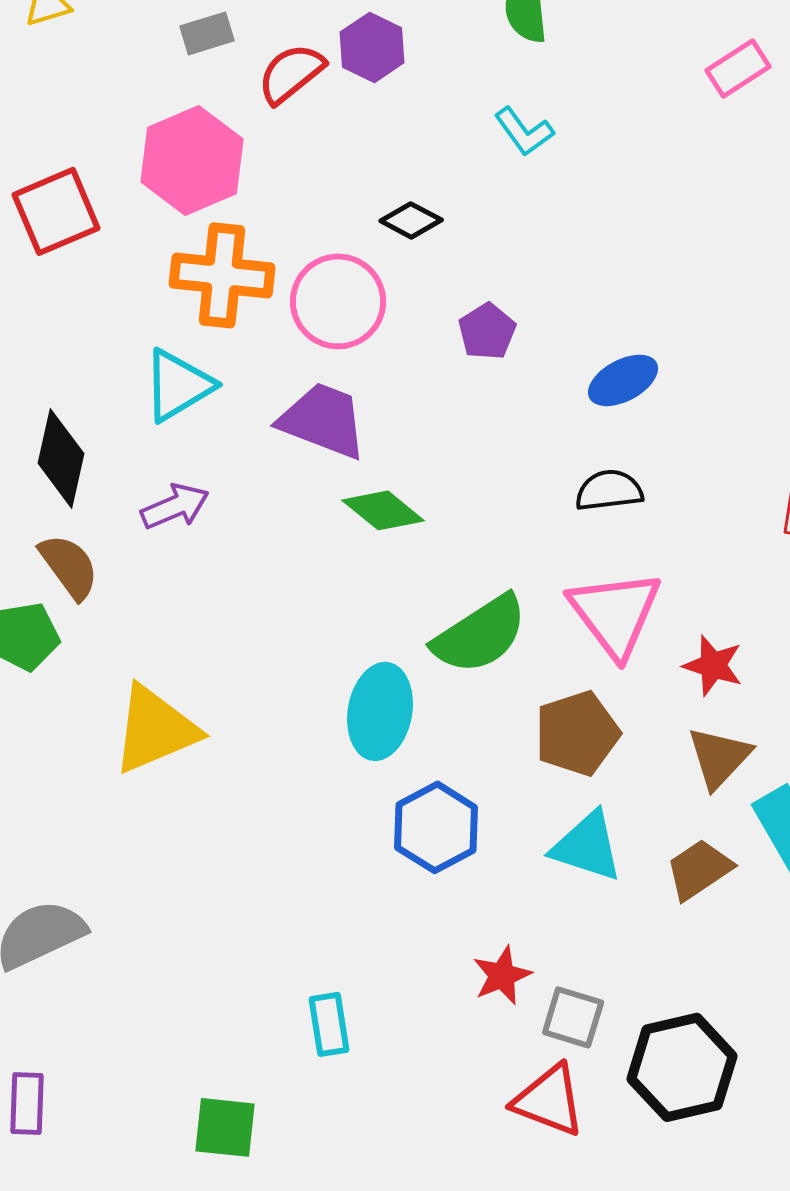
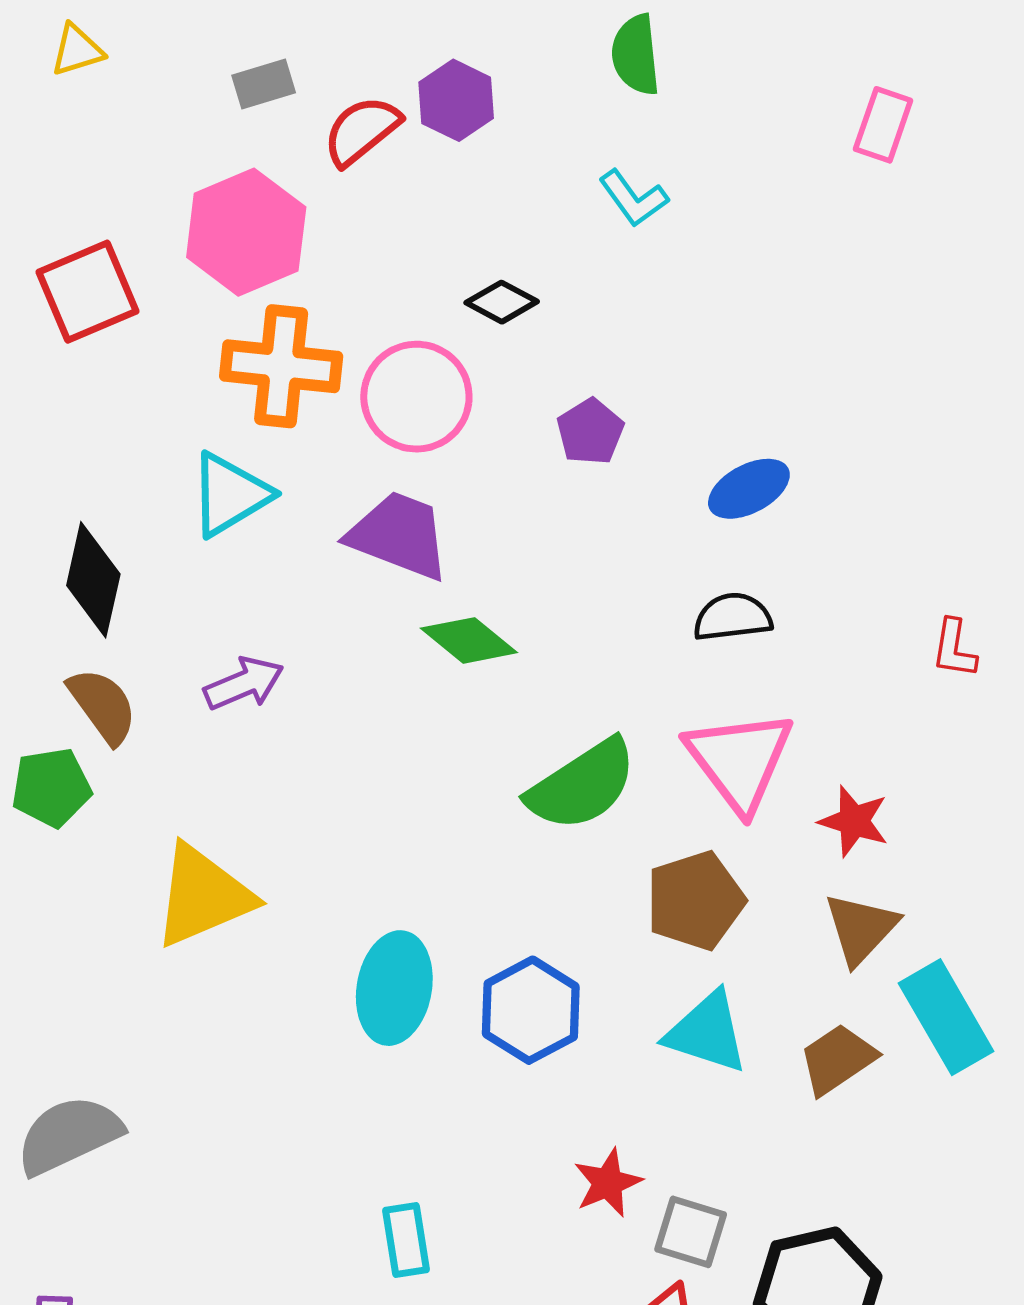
pink rectangle: (738, 68) -> (883, 125), turned -38
purple arrow: (175, 506) -> (244, 684), moved
cyan ellipse: (380, 711) -> (394, 988), moved

